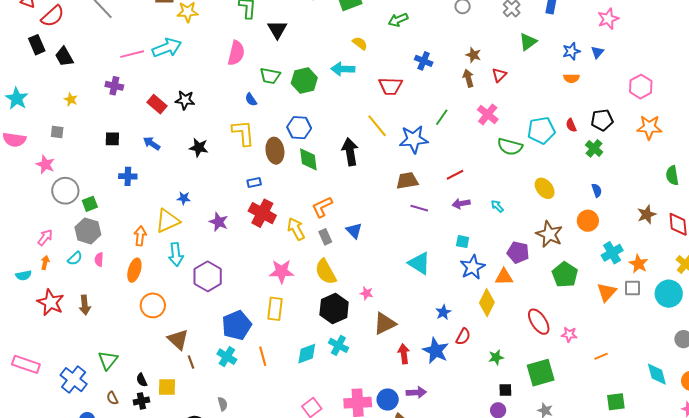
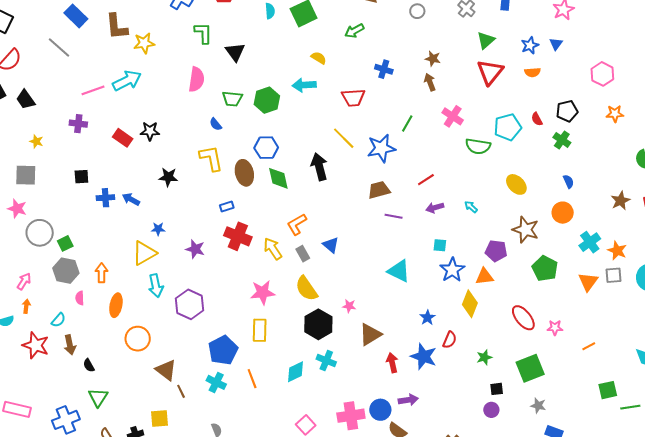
red triangle: (499, 75) -> (490, 72), moved, size x1.8
orange star: (649, 127) -> (615, 114), size x0.7
gray square: (57, 132) -> (26, 175), size x1.6
blue arrow: (152, 143) -> (131, 199), moved
blue cross: (128, 176) -> (105, 198), moved
orange arrow: (140, 236) -> (102, 273), moved
cyan semicircle: (75, 258) -> (58, 320), moved
blue cross: (74, 380) -> (66, 420), turned 36
black semicircle: (142, 380) -> (89, 365), moved

